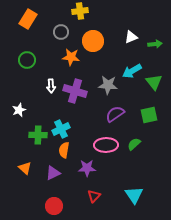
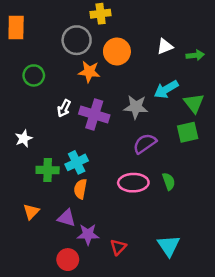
orange rectangle: (28, 19) -> (16, 28), moved, turned -30
gray circle: (61, 32) -> (77, 40), size x1.5
white arrow: (51, 86) -> (64, 108), turned 32
green square: (149, 115) -> (188, 132), moved
green semicircle: (134, 144) -> (169, 181), turned 112
orange triangle: (25, 168) -> (31, 212), turned 32
purple star: (87, 168) -> (88, 234), moved
purple triangle: (53, 173) -> (67, 218), turned 42

